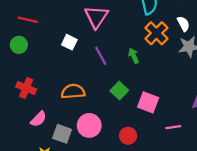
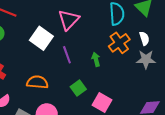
white square: (69, 42) -> (41, 38), size x1.6

